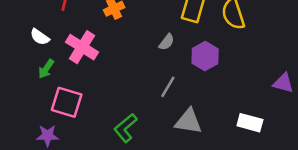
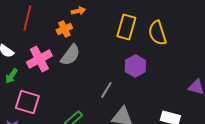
gray semicircle: (167, 42) -> (70, 55), moved, size x1.6
pink cross: (82, 47) -> (39, 59), turned 30

